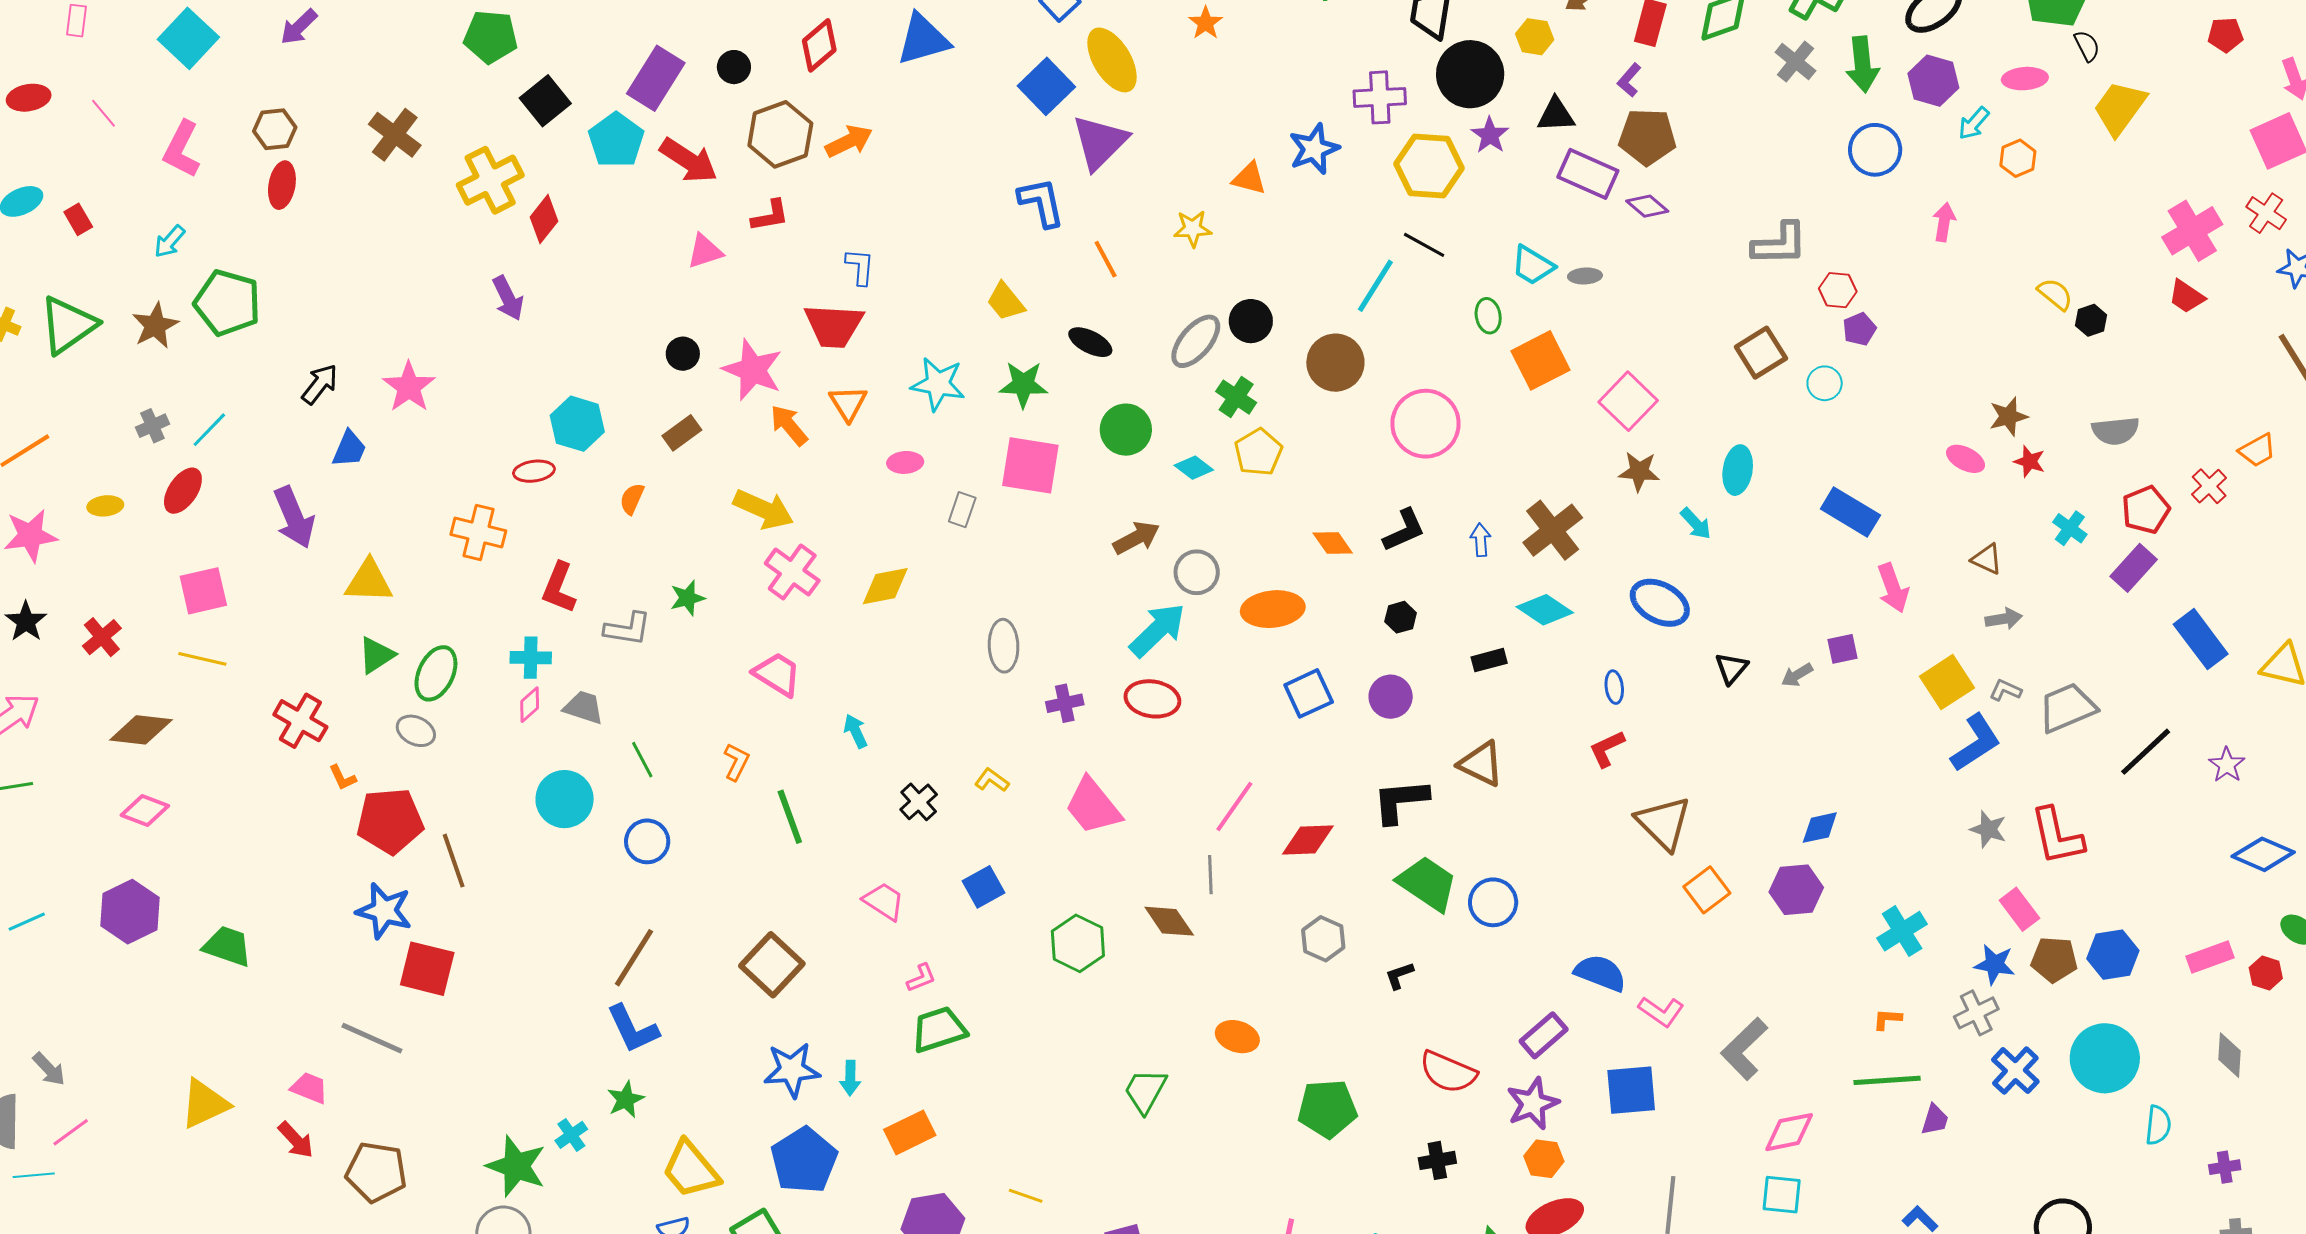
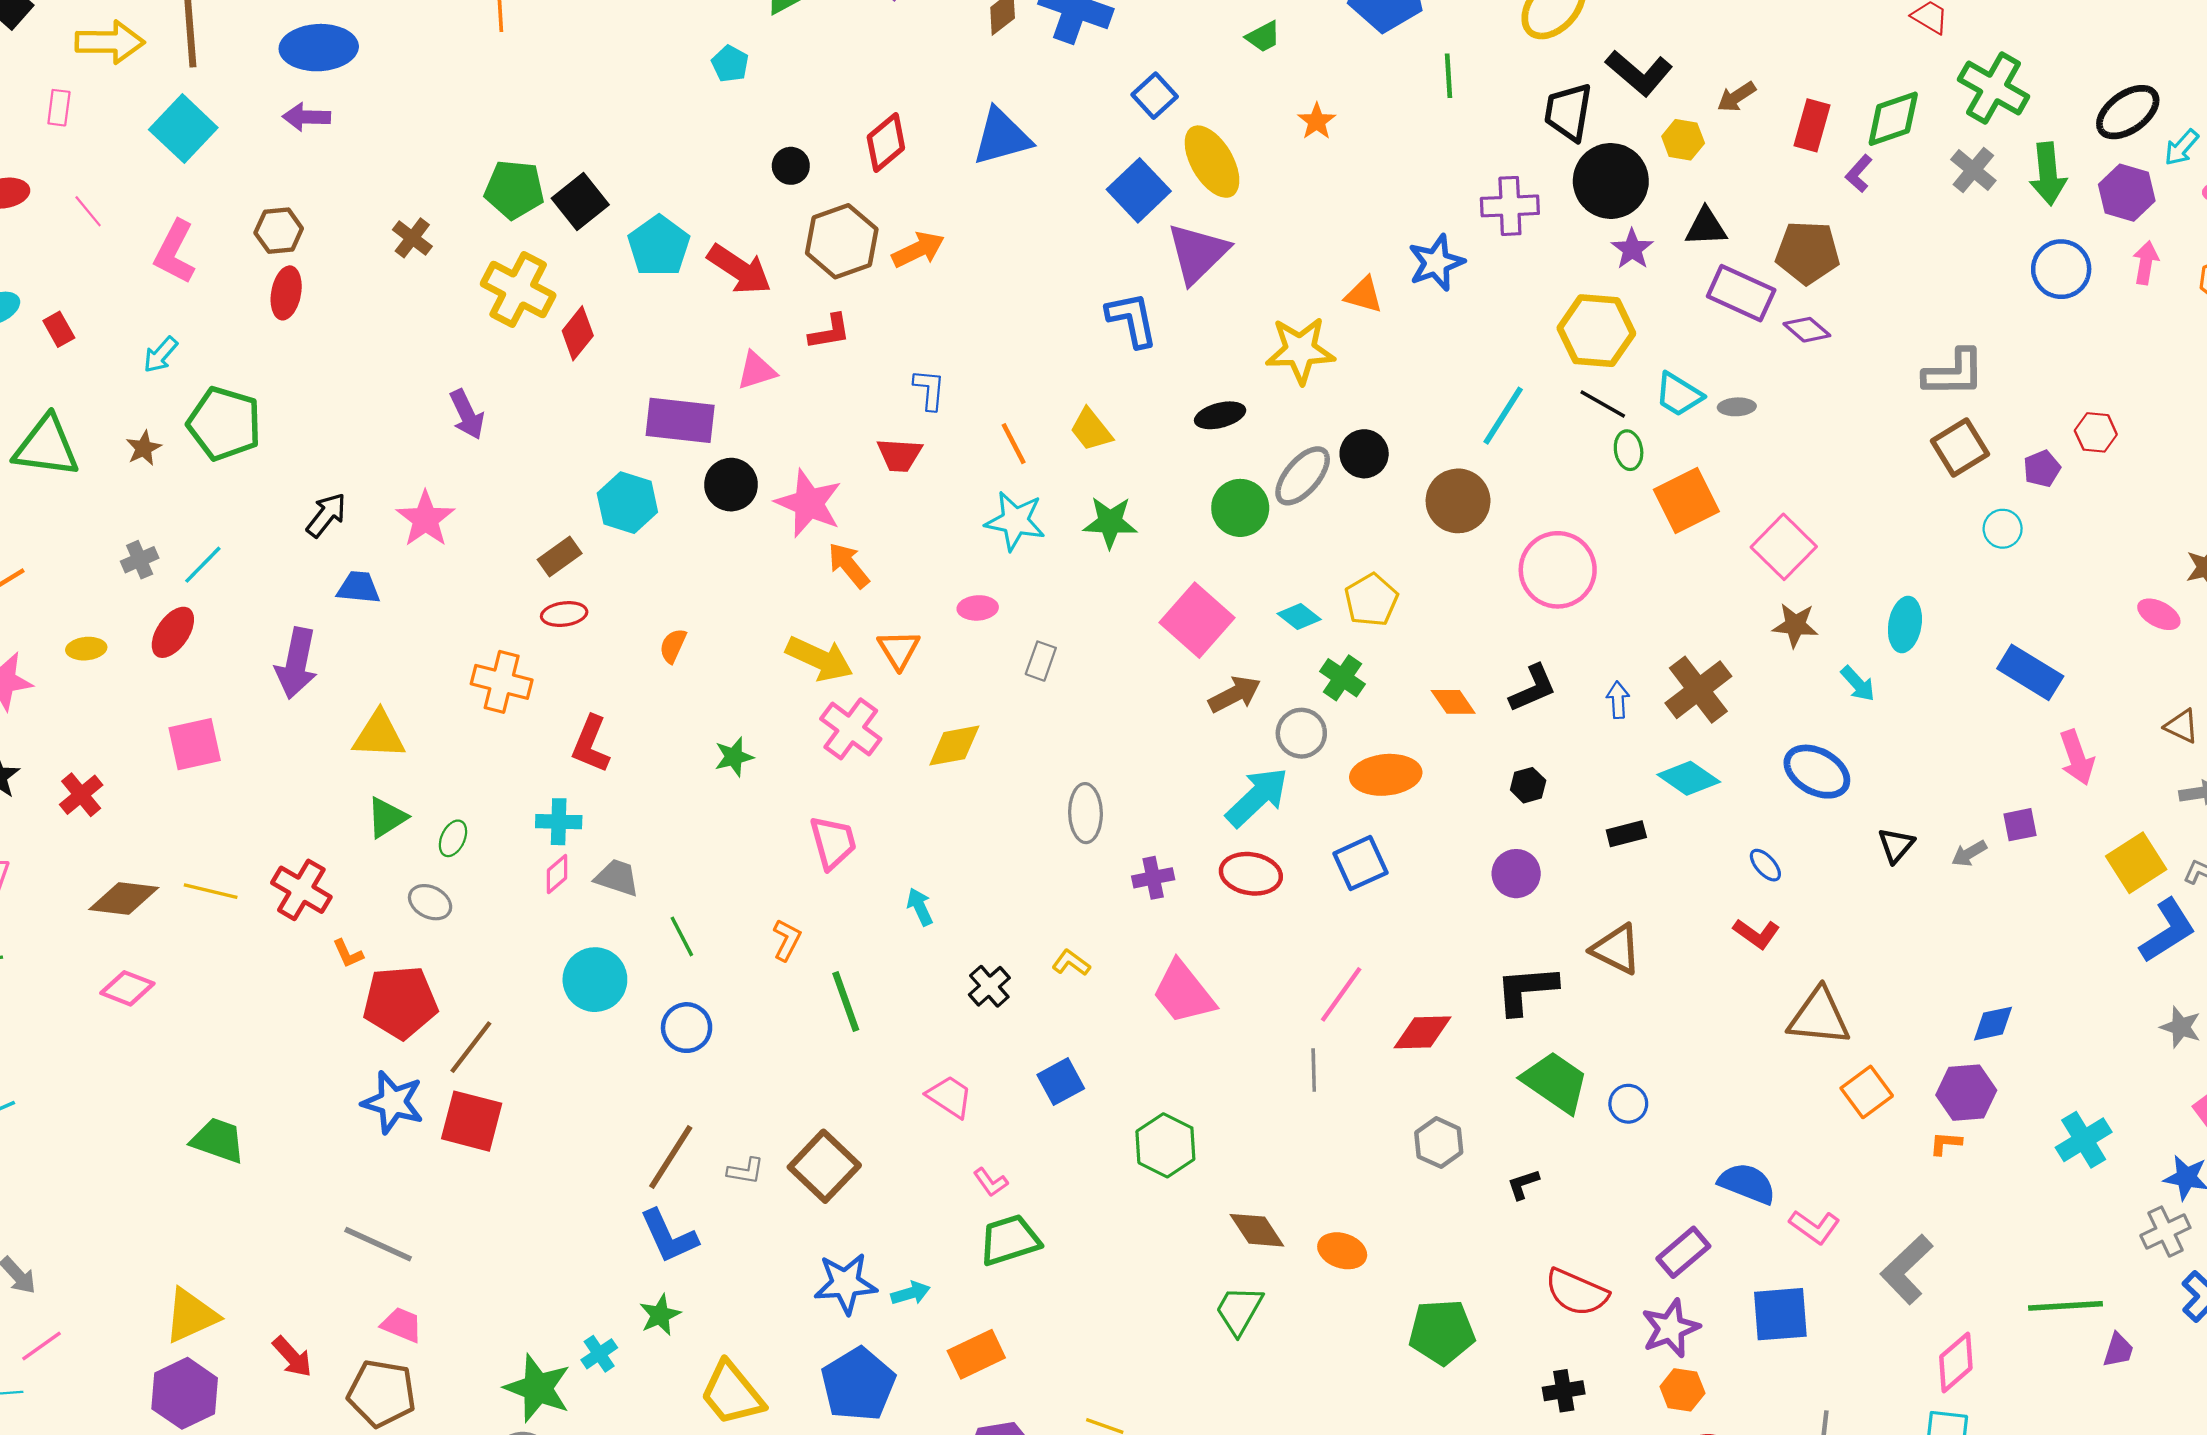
purple arrow: (299, 27) -> (306, 117), turned 45
green pentagon: (491, 37) -> (514, 190), moved
purple rectangle: (656, 78) -> (680, 420), moved, turned 64
purple L-shape: (1629, 80) -> (1859, 174), moved
cyan arrow: (1974, 123) -> (2181, 148), moved
brown cross: (395, 135) -> (412, 238), size x0.7
yellow hexagon: (1429, 166) -> (1596, 331), moved
yellow cross: (490, 180) -> (518, 290), turned -36
pink arrow: (1944, 222) -> (2146, 263), moved
yellow star: (1193, 229) -> (1300, 350), size x1.6
black line: (1424, 245) -> (1603, 404), moved
orange line: (1106, 259) -> (1014, 444), moved
red hexagon: (1838, 290) -> (2096, 432), moved
purple arrow: (508, 298) -> (467, 414), moved
green triangle: (68, 325) -> (46, 447), turned 42
brown star: (155, 326) -> (144, 448), size x0.7
red trapezoid: (834, 326) -> (900, 455), size x0.7
black ellipse: (1090, 342) -> (1220, 415), moved, turned -42
brown square: (1761, 353) -> (1960, 447), moved
black circle: (683, 354) -> (731, 485), size x1.4
green cross: (1236, 397) -> (1342, 678), moved
orange triangle: (848, 403) -> (899, 650), moved
cyan hexagon: (577, 424) -> (627, 503), moved
green circle: (1126, 430) -> (1240, 508), moved
brown rectangle: (682, 433) -> (560, 557), moved
blue trapezoid: (349, 449) -> (358, 588), turned -108
pink square: (1030, 465) -> (1197, 620), moved, turned 32
purple arrow: (294, 517) -> (296, 663), turned 34
gray L-shape: (628, 629) -> (746, 1171), moved, size x0.7
yellow line: (202, 659) -> (211, 891), moved
green ellipse: (436, 673) -> (453, 838), size x0.6
pink trapezoid: (777, 674) -> (833, 842), turned 42
blue ellipse: (1614, 687) -> (1765, 865), turned -36
blue square: (1309, 693) -> (1360, 863), moved
red L-shape: (1607, 749) -> (1757, 934), turned -120
brown triangle: (1664, 823) -> (1819, 1017), turned -40
brown line: (454, 861) -> (471, 1047), turned 56
blue circle: (1493, 902) -> (1628, 1104), size x0.7
purple hexagon: (130, 912) -> (185, 1393), moved
brown diamond: (1169, 921) -> (1257, 1230), moved
red square: (427, 969) -> (472, 1121), moved
pink L-shape: (921, 978) -> (991, 1182), turned 76
orange L-shape: (1887, 1019) -> (1946, 1143), moved
cyan arrow: (850, 1078) -> (911, 1293), turned -108
pink trapezoid: (309, 1088) -> (402, 1325), moved
pink diamond: (1789, 1132) -> (1956, 1362), turned -30

